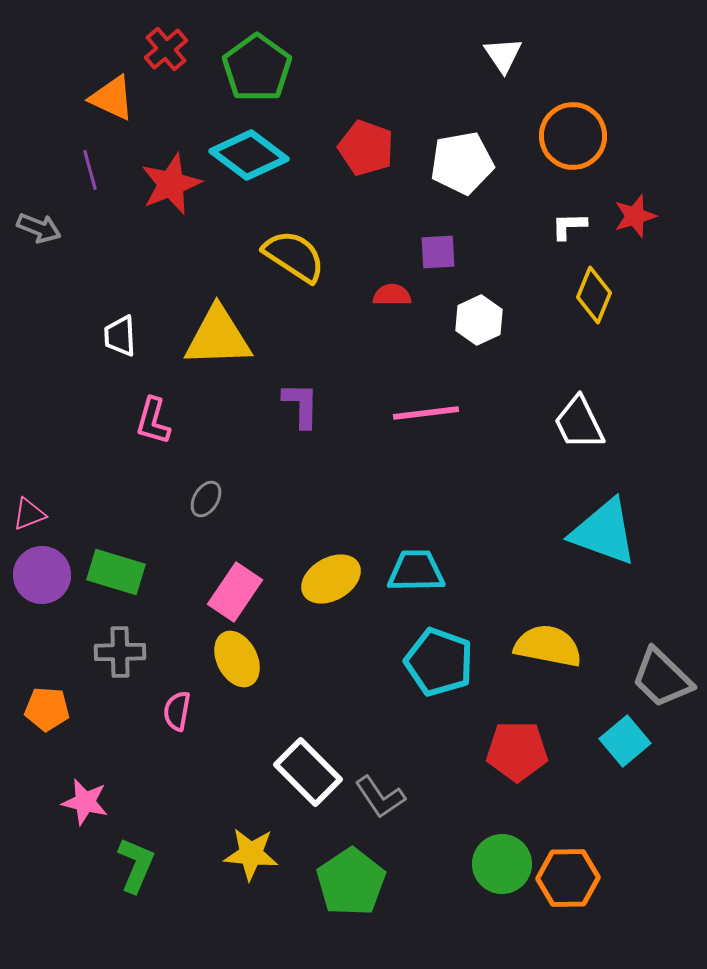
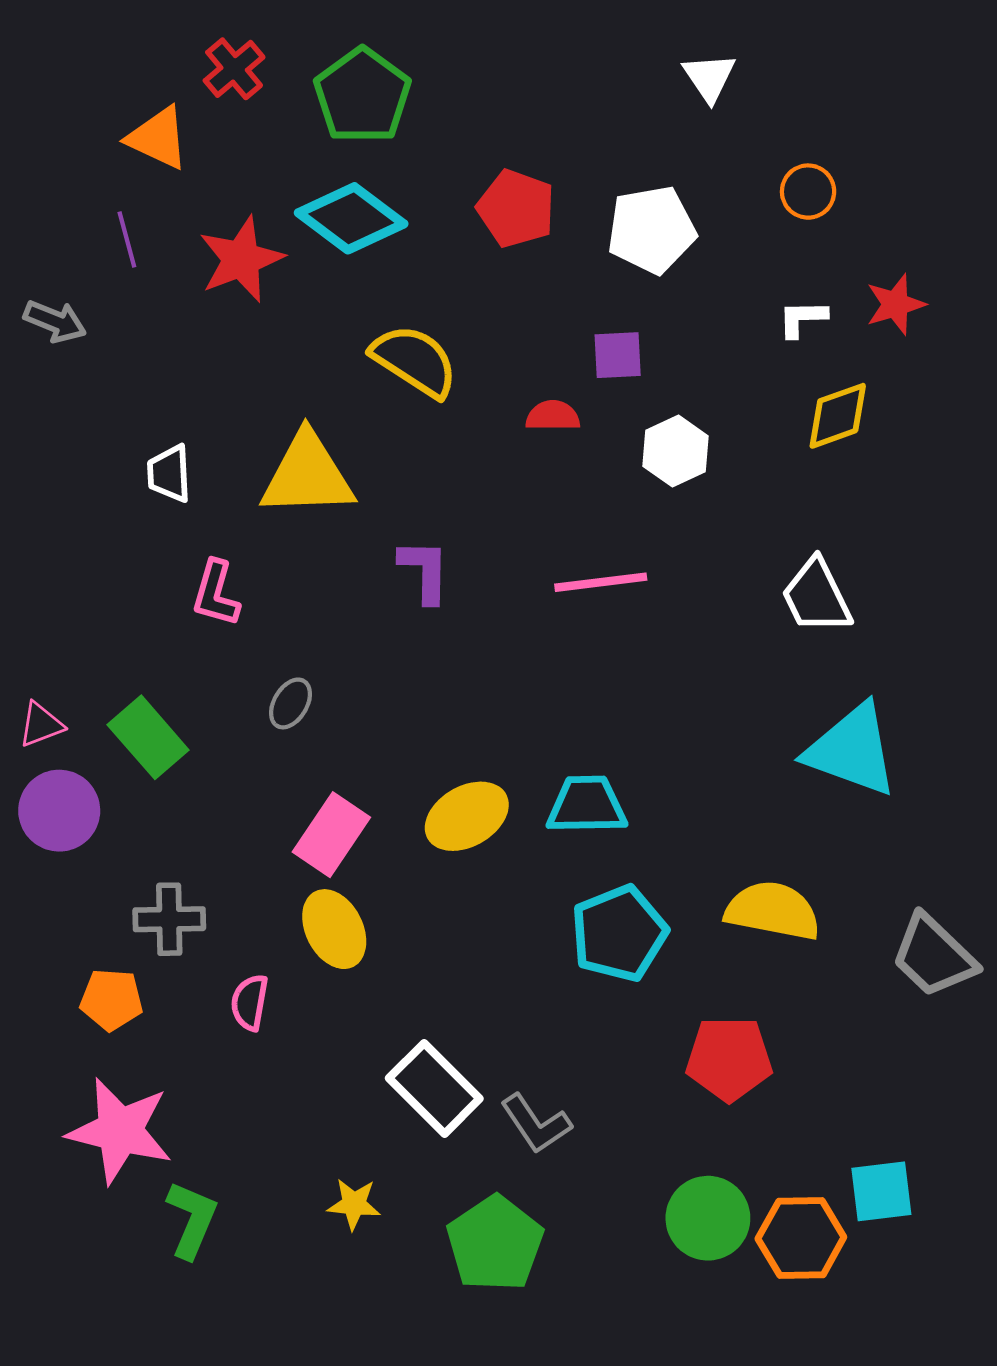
orange circle: (573, 136) -> (808, 192), size x0.6
yellow diamond: (594, 295) -> (838, 416), turned 48
green rectangle: (116, 572) -> (148, 737), moved, turned 32
cyan pentagon: (439, 662) -> (619, 933), turned 30
orange pentagon: (47, 709) -> (111, 1000), moved
cyan square: (625, 741) -> (881, 1191), moved, turned 33
pink star: (85, 802) -> (120, 1131), size x1.6
yellow star: (251, 854) -> (354, 1204), size x0.7

